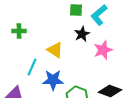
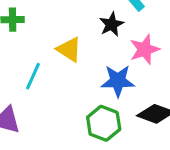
blue star: (53, 80) -> (118, 81), moved

